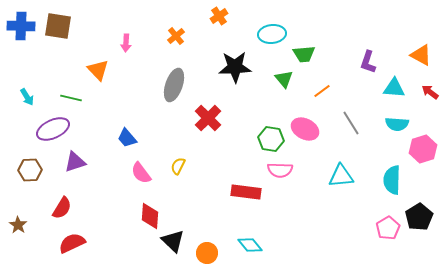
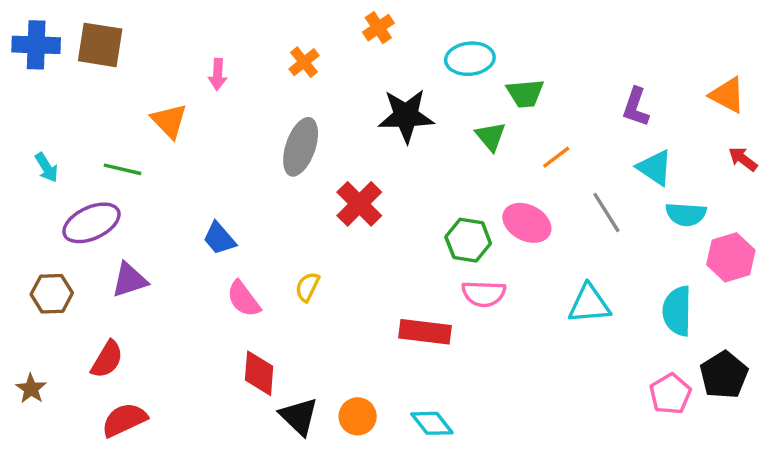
cyan triangle: (394, 88) -> (655, 168), moved, turned 30
orange circle: (207, 253) -> (358, 416), moved

